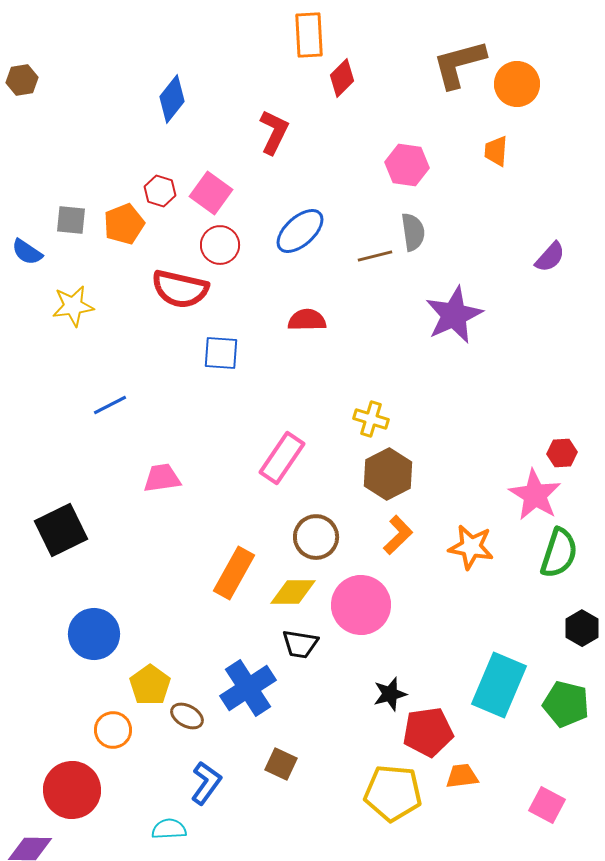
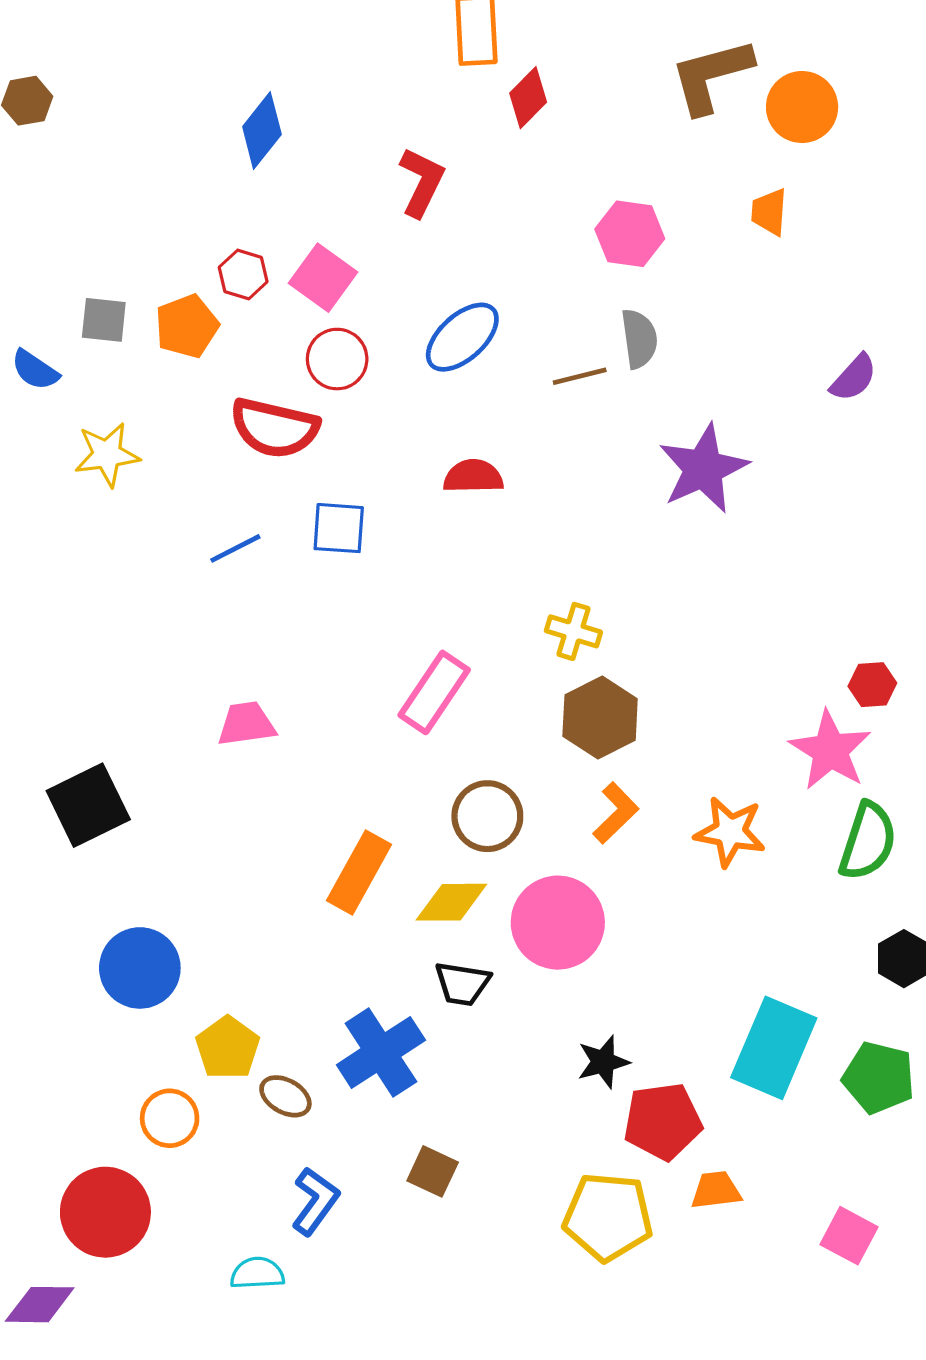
blue line: (110, 405) -> (235, 548), moved

